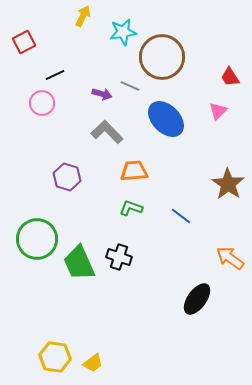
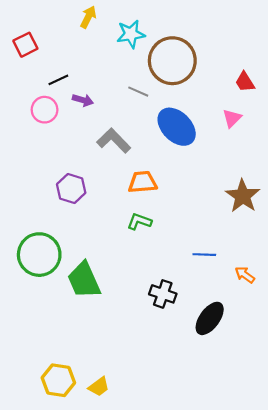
purple arrow: (102, 94) -> (83, 100), moved
blue line: (181, 216) -> (204, 255), moved, turned -35
black cross: (119, 257) -> (163, 294), moved
orange arrow: (230, 258) -> (245, 275), size x0.7

